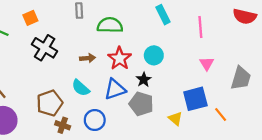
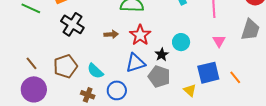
cyan circle: (154, 55) -> (181, 42), moved
gray trapezoid: (241, 78) -> (250, 30), moved
cyan semicircle: (81, 88) -> (95, 71), moved
brown pentagon: (50, 103) -> (65, 66), moved
orange line: (221, 114) -> (235, 77), moved

